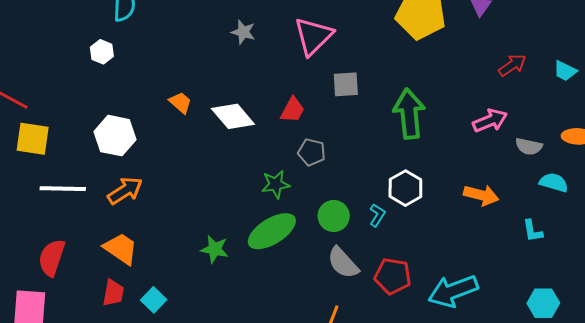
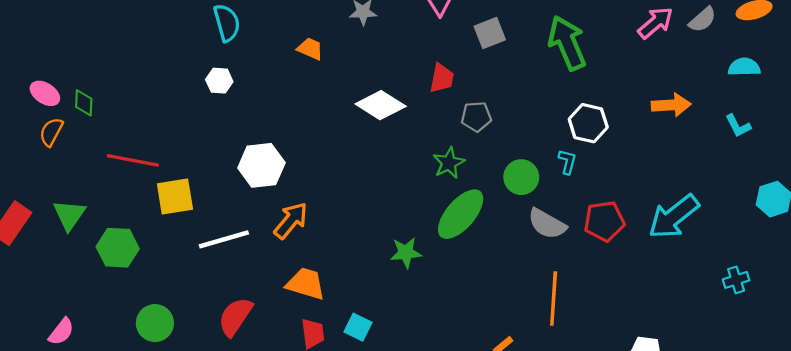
orange trapezoid: (180, 103) -> (310, 49), moved
gray semicircle: (529, 146) -> (702, 20), moved, turned -36
red semicircle: (52, 258) -> (235, 317), turned 33

